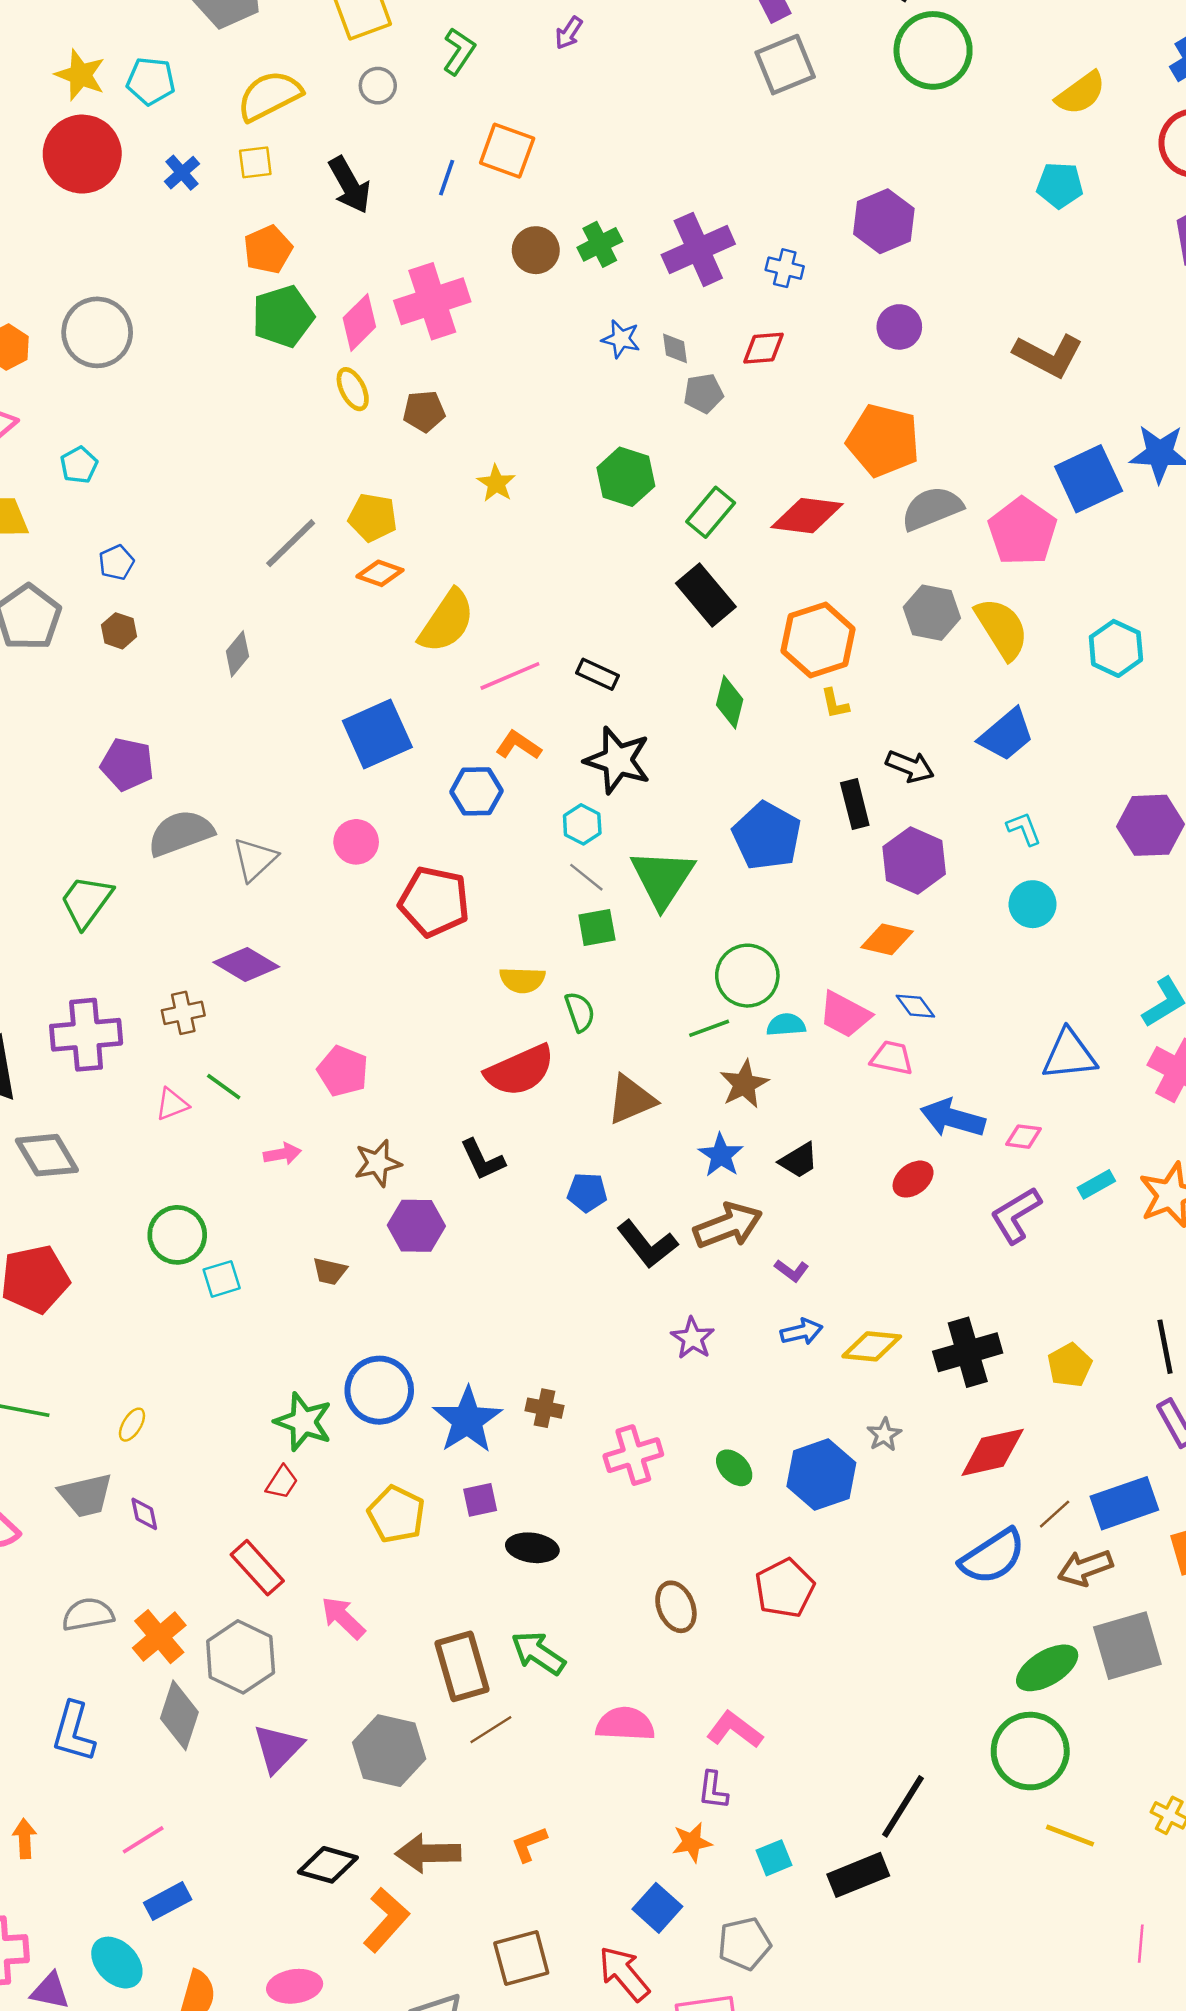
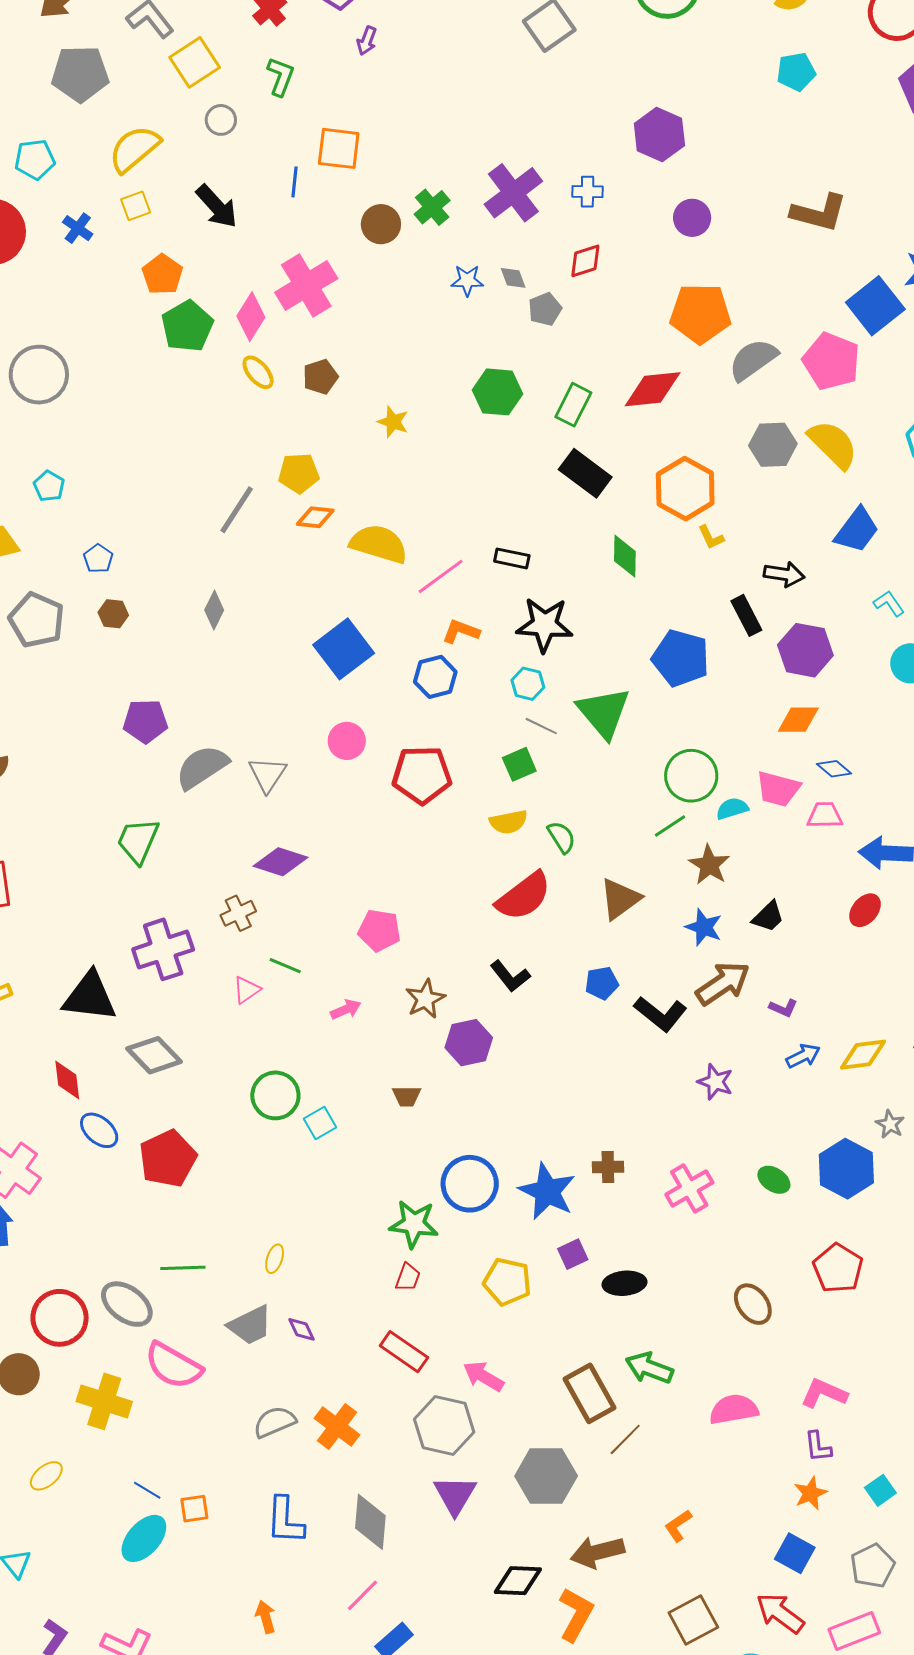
yellow semicircle: (447, 621) -> (379, 544), turned -94
green square: (597, 928) -> (519, 764), moved
gray hexagon: (241, 1657) -> (444, 1426), moved
gray diamond: (179, 1715) -> (370, 1522), moved

